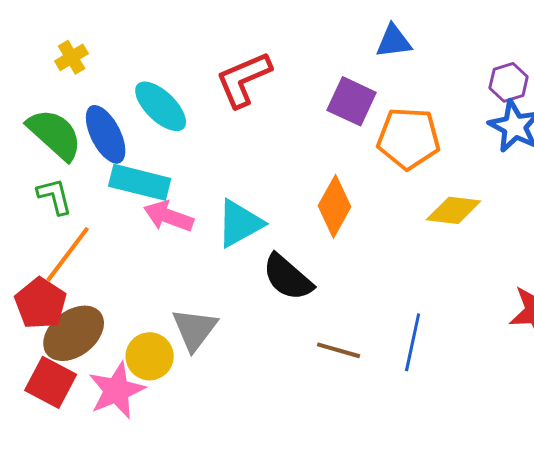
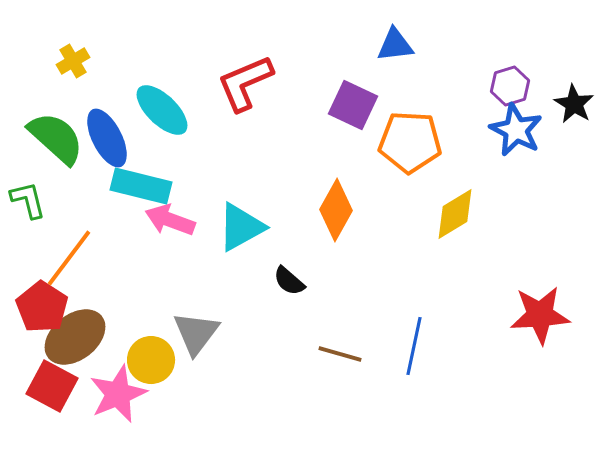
green L-shape: (55, 196) -> (28, 200), moved
yellow diamond: (454, 210) -> (455, 214), turned -38
black semicircle: (288, 277) -> (289, 281), size x0.6

